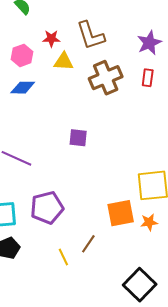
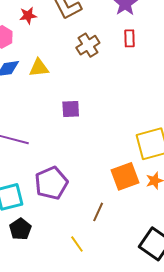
yellow triangle: (64, 62) -> (39, 68), moved
brown cross: (106, 78) -> (88, 45), size x0.7
yellow line: (63, 257) -> (77, 244), moved

